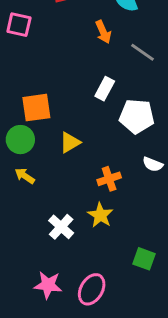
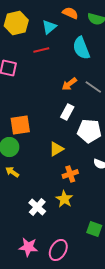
orange arrow: (103, 32) -> (69, 84), moved, turned 77
yellow triangle: (70, 142) -> (56, 149), moved

